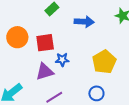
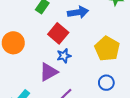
red square: (45, 43) -> (58, 33), moved, turned -30

